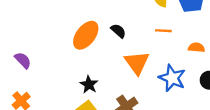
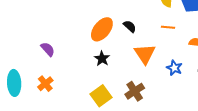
blue star: (172, 78) -> (174, 68), size x0.7
black star: (89, 85) -> (102, 58), moved

